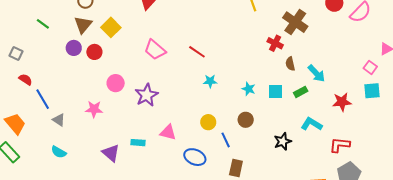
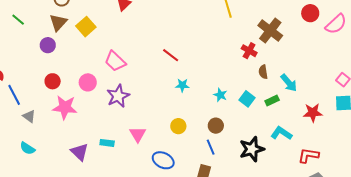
pink trapezoid: (155, 50) -> (115, 61), moved
red circle: (94, 52) -> (53, 81), moved
cyan square: (276, 91) -> (247, 99), turned 35
pink star: (94, 109) -> (65, 107), size x1.4
pink triangle: (168, 132) -> (138, 134), turned 42
blue line: (226, 140) -> (211, 147), moved
black star: (283, 141) -> (252, 149), size x1.4

